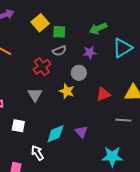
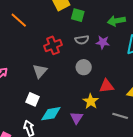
gray semicircle: (59, 51) -> (82, 40), moved
gray circle: (79, 73) -> (84, 67), moved
yellow star: (67, 91) -> (91, 101), moved
white square: (18, 126) -> (32, 99), moved

